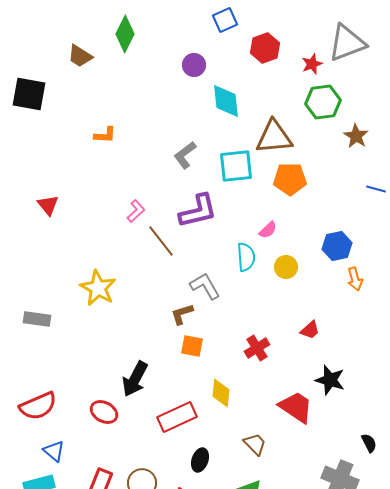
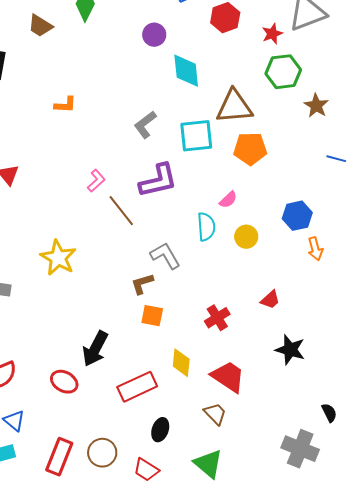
red trapezoid: (296, 407) -> (228, 377), moved

